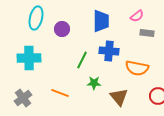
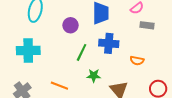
purple circle: (62, 29) -> (71, 25), moved
orange semicircle: (137, 68) -> (137, 61), size x0.6

